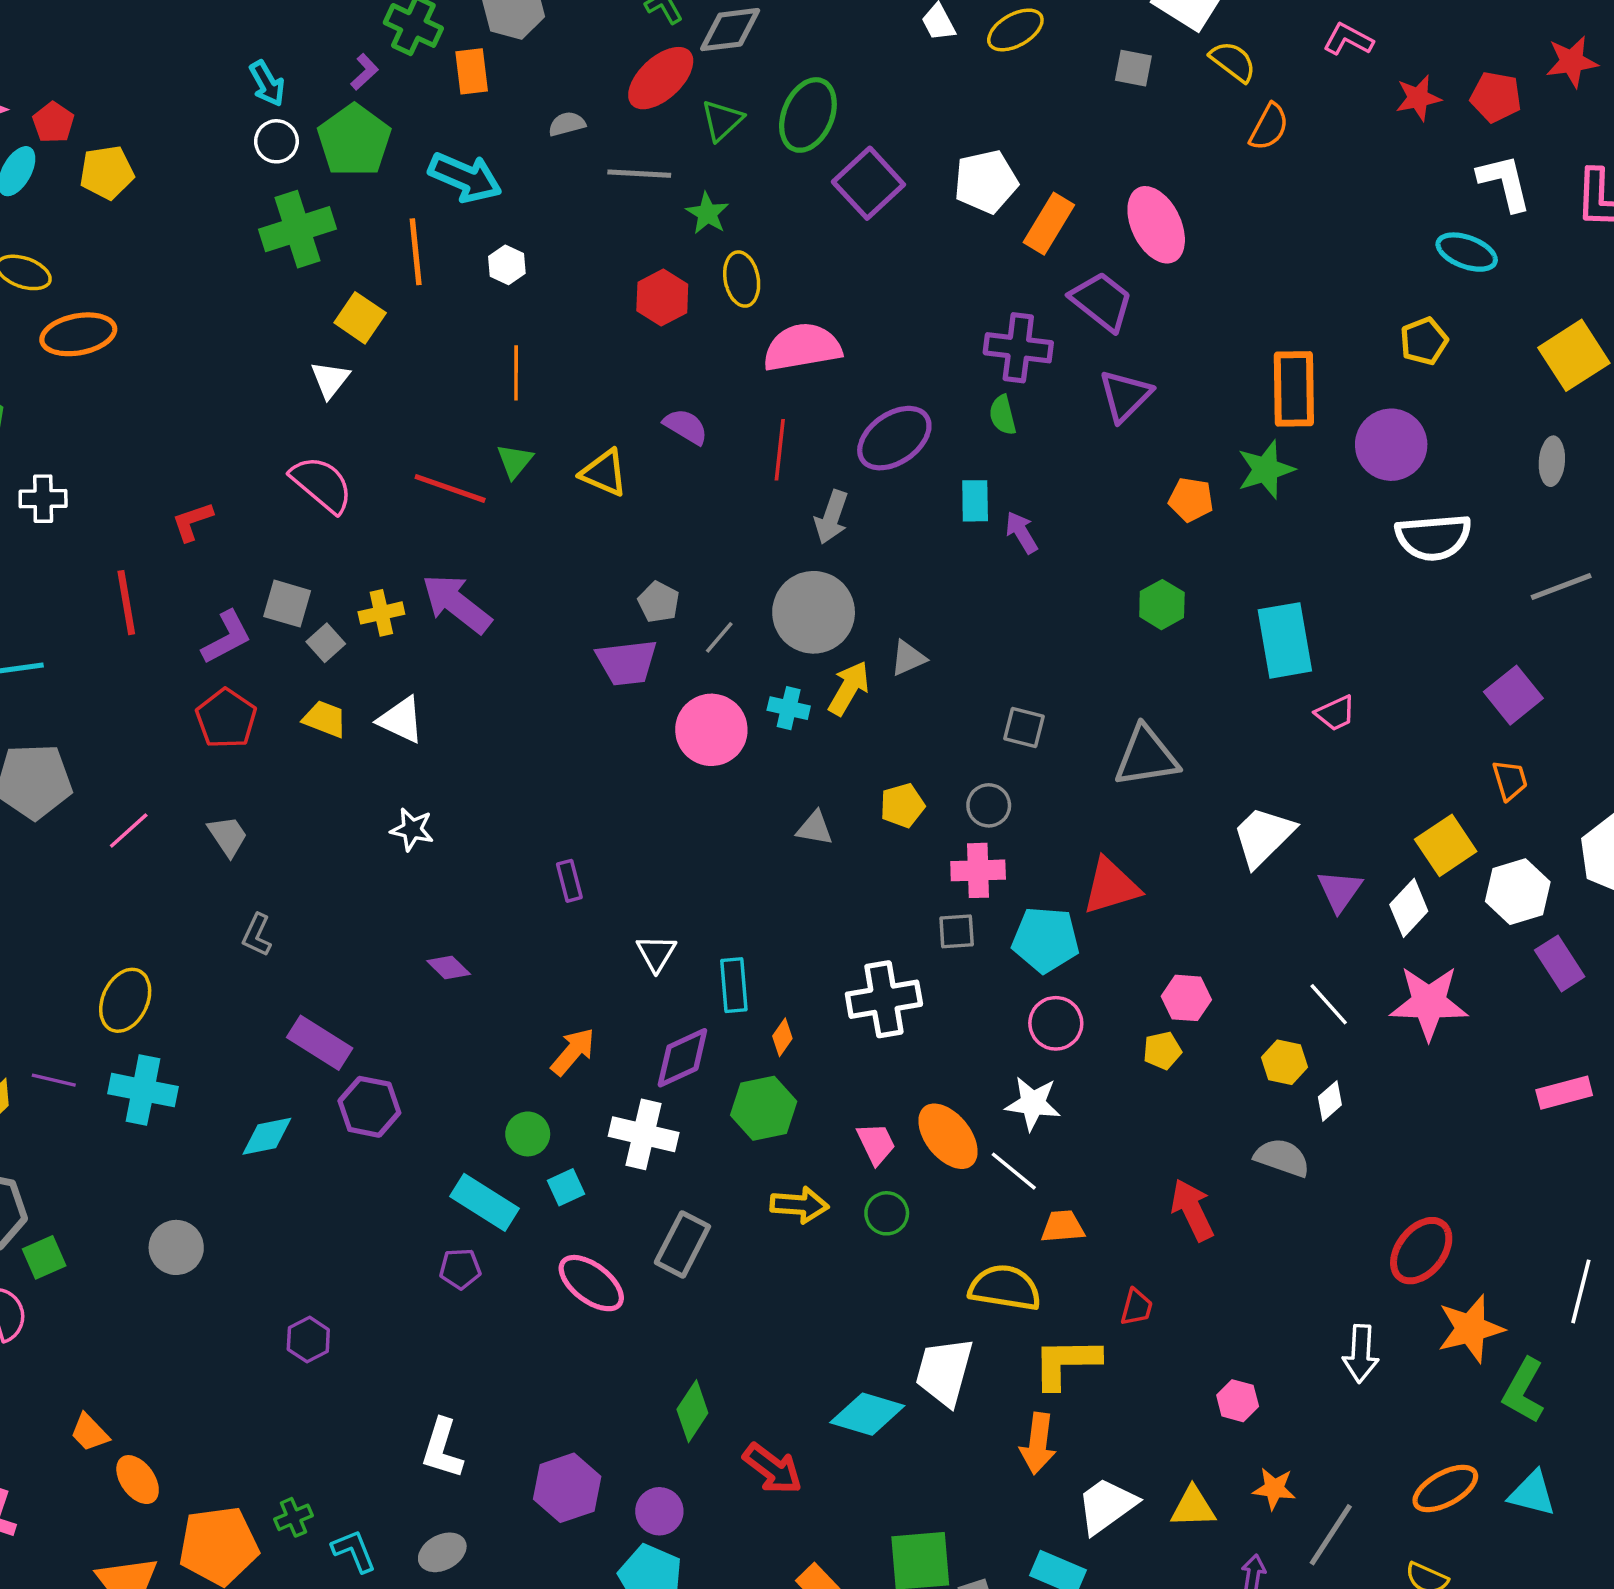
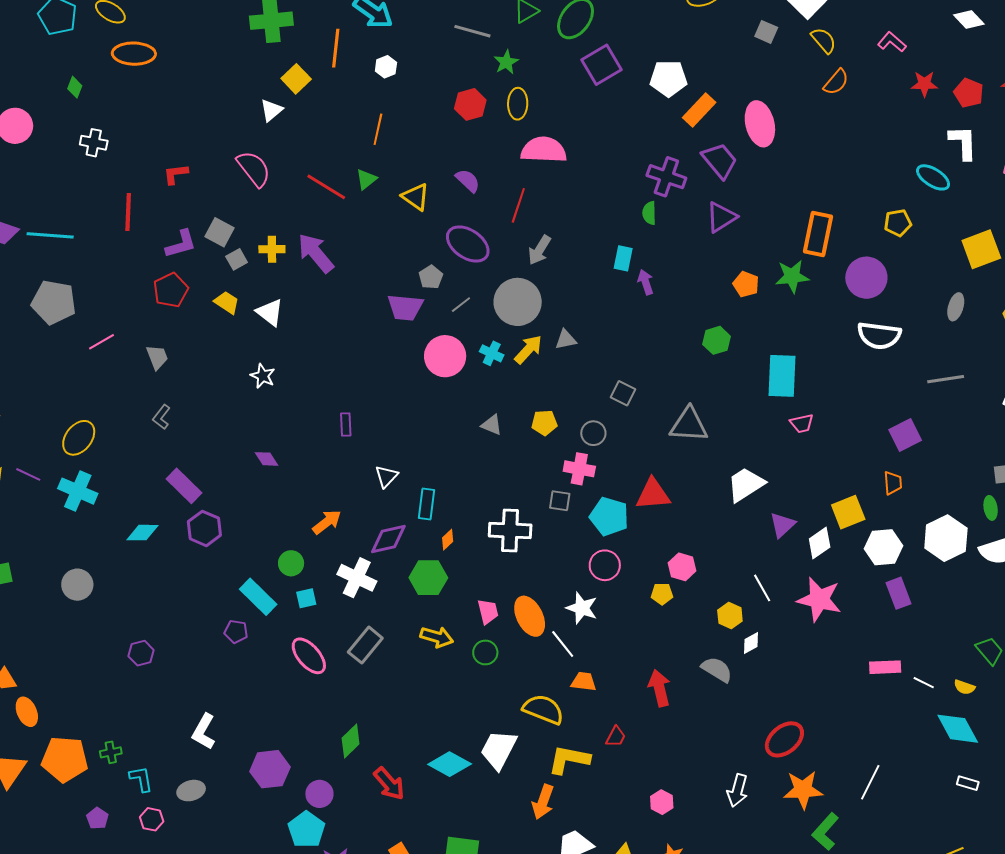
purple ellipse: (894, 438) -> (468, 244), moved, turned 57

